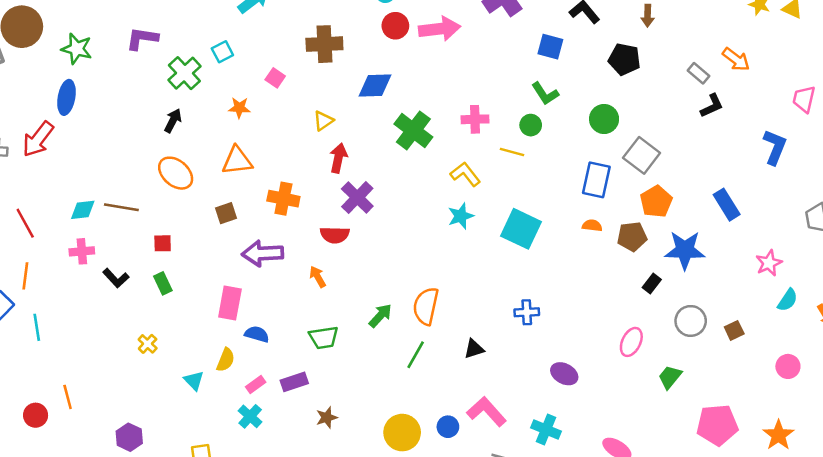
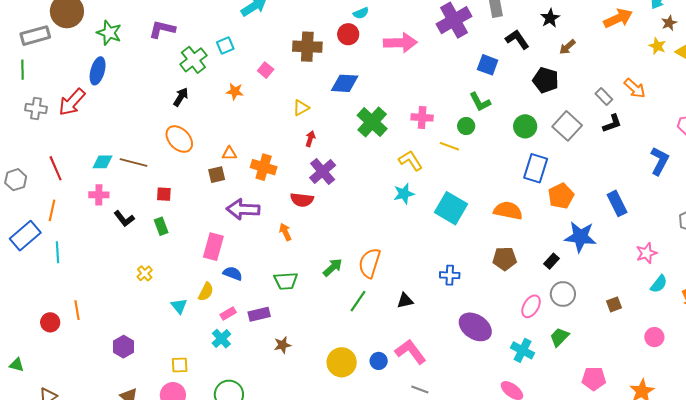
brown arrow: (648, 16) -> (567, 47), turned 42
red circle: (395, 26) -> (348, 34), moved
gray square: (642, 155) -> (567, 126), moved
red arrow: (338, 158) -> (310, 139), size x0.7
orange triangle: (237, 161) -> (229, 153), moved, size x0.6
blue rectangle: (596, 180) -> (536, 168), moved
orange semicircle: (592, 226) -> (508, 211), size x1.8
brown pentagon: (632, 237) -> (505, 259), moved
gray circle: (691, 321) -> (563, 294), moved
purple ellipse: (564, 374) -> (475, 327), size x1.5
pink pentagon: (717, 425) -> (594, 379), size x0.7
cyan cross: (546, 429) -> (523, 350), moved

